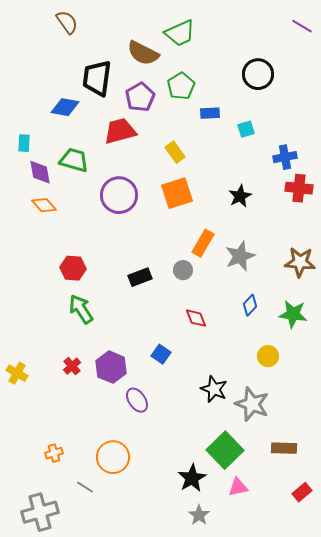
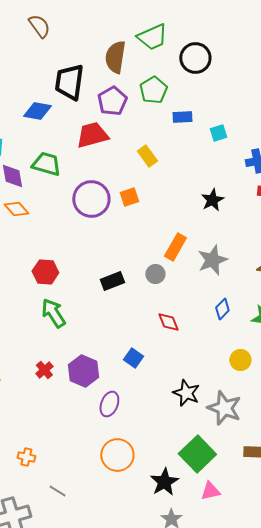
brown semicircle: (143, 53) -> (115, 57), turned 72
black circle: (258, 74) -> (195, 58), moved
orange square: (177, 193) -> (129, 197), moved, size x0.6
purple ellipse: (137, 400) -> (109, 404), turned 55
orange cross: (54, 453) -> (26, 457), turned 30
orange circle: (113, 457) -> (117, 455), moved

